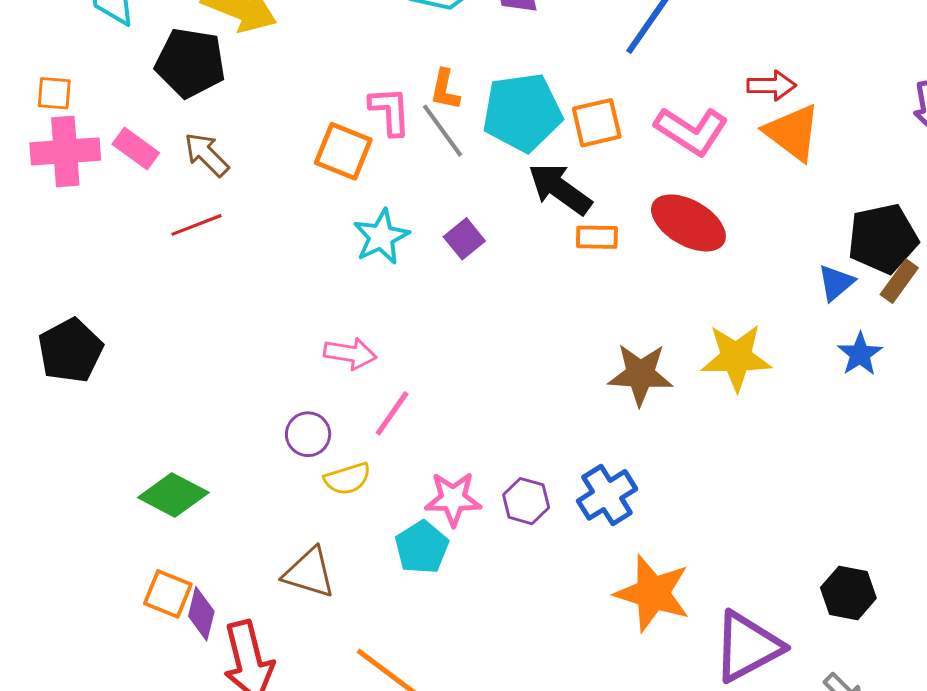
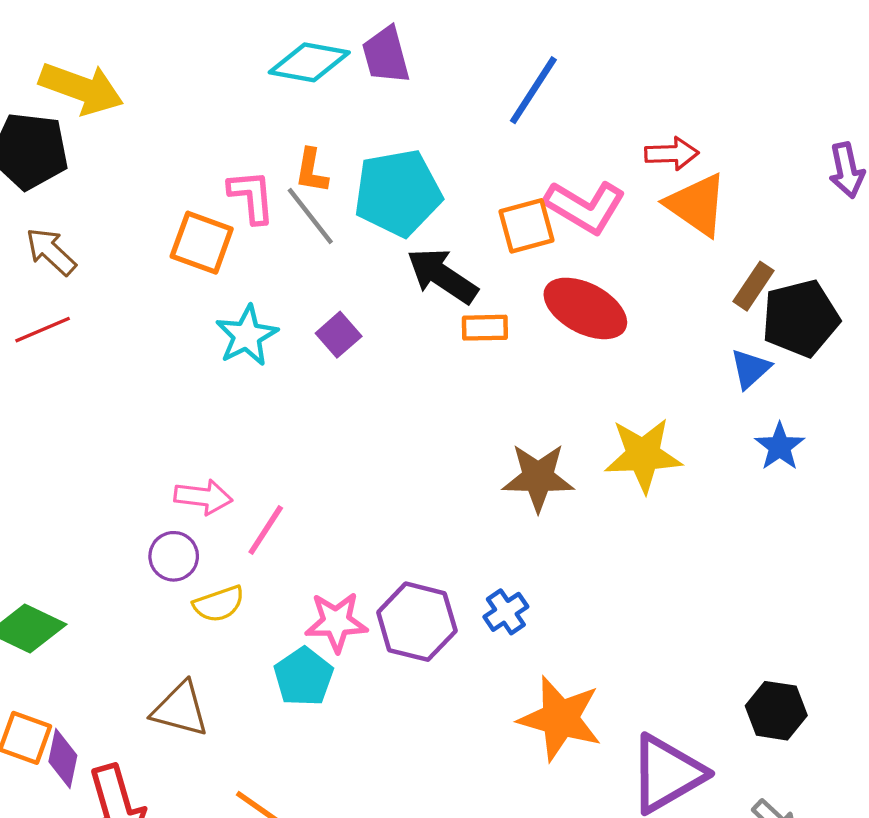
orange square: (597, 123) -> (527, 226), moved
brown rectangle: (899, 281) -> (753, 286), moved
pink arrow: (350, 354) -> (203, 497), moved
blue cross: (607, 495) -> (506, 612), size x0.7
purple hexagon: (526, 501) -> (417, 622), size x1.5

